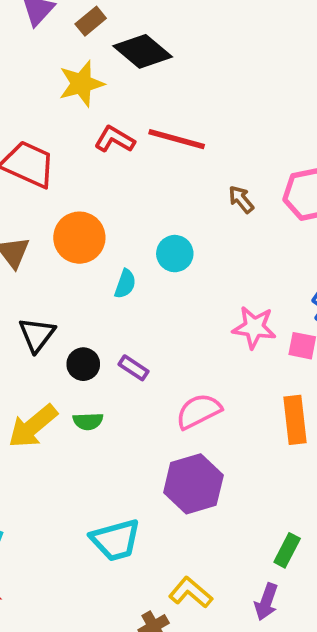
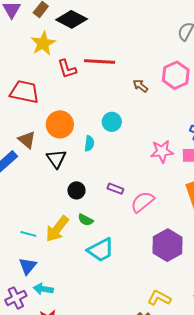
red L-shape: (115, 139) -> (67, 69), turned -125
black triangle: (37, 335) -> (56, 159), moved
purple rectangle: (133, 368) -> (115, 189), moved
green semicircle: (88, 421) -> (86, 220), turned 42
purple hexagon: (193, 484) -> (168, 245), moved
cyan trapezoid: (116, 540) -> (101, 250), moved

